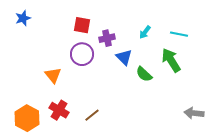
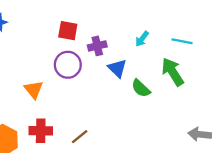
red cross: (59, 110) -> (41, 131), turned -30

